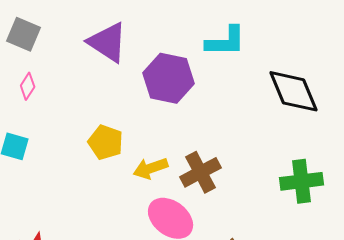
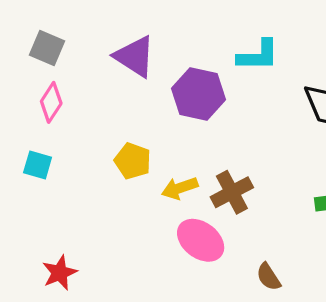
pink diamond: (28, 86) -> (51, 102), size x1.4

